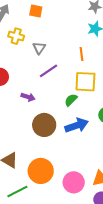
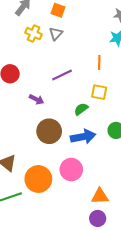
gray triangle: (39, 48) -> (56, 34), moved
yellow square: (85, 82) -> (99, 92), size x0.7
pink circle: (74, 182) -> (71, 170), moved

